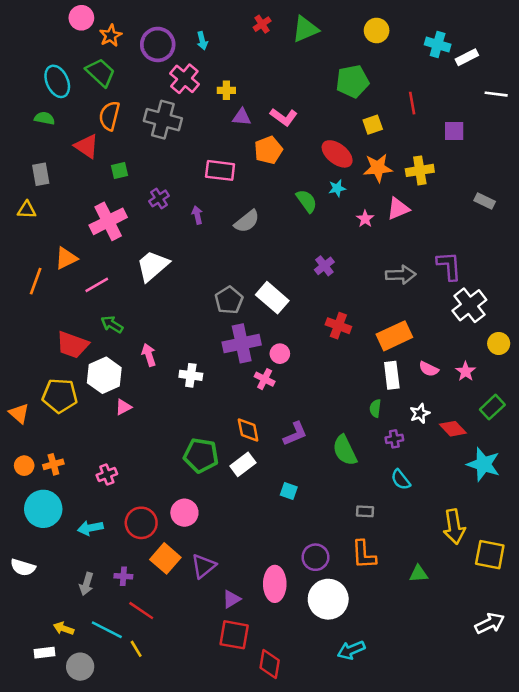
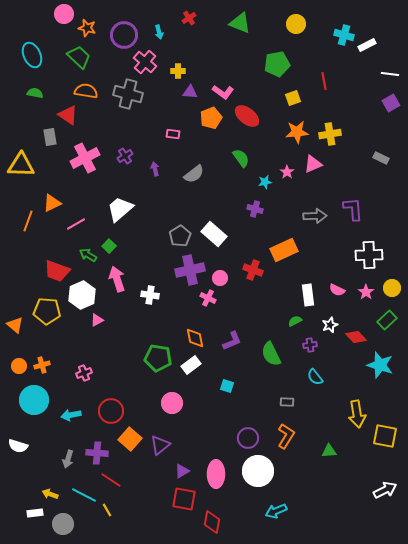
red cross: (262, 24) -> (189, 18), moved
green triangle: (305, 29) -> (240, 23), turned 45
orange star: (111, 36) -> (87, 28), turned -30
cyan ellipse: (57, 81) -> (32, 55), moved
orange semicircle: (109, 116) -> (86, 91), turned 85
purple square: (454, 131) -> (391, 103), moved, turned -30
red ellipse: (337, 154) -> (247, 116), moved
green square: (120, 170) -> (109, 246), moved, turned -32
pink rectangle: (220, 170) -> (173, 134), size x0.6
gray rectangle: (41, 174) -> (50, 137), moved
cyan star: (337, 188) -> (265, 182), moved
yellow triangle: (27, 210) -> (21, 165), size x1.8
pink cross: (108, 221) -> (85, 158), moved
purple cross: (324, 266) -> (255, 209), turned -35
white cross: (469, 305) -> (369, 255), moved, turned 36
red cross: (338, 326) -> (253, 270), moved
orange rectangle: (394, 336) -> (284, 250), moved
yellow circle: (499, 343) -> (392, 288), moved
pink arrow: (149, 355) -> (117, 279), size x1.4
green semicircle: (375, 408) -> (295, 321), turned 56
pink circle: (184, 513) -> (172, 403), moved
orange L-shape: (364, 555) -> (286, 436), turned -145
purple cross: (123, 576) -> (97, 453), size x1.5
pink ellipse: (275, 584) -> (216, 474), moved

